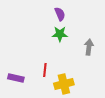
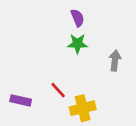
red line: (45, 70) -> (58, 90), turned -48

